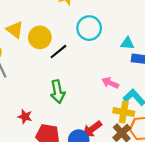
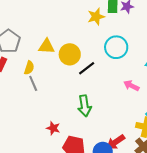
yellow triangle: (15, 30) -> (46, 46), turned -36
pink arrow: (110, 83) -> (131, 86), moved

